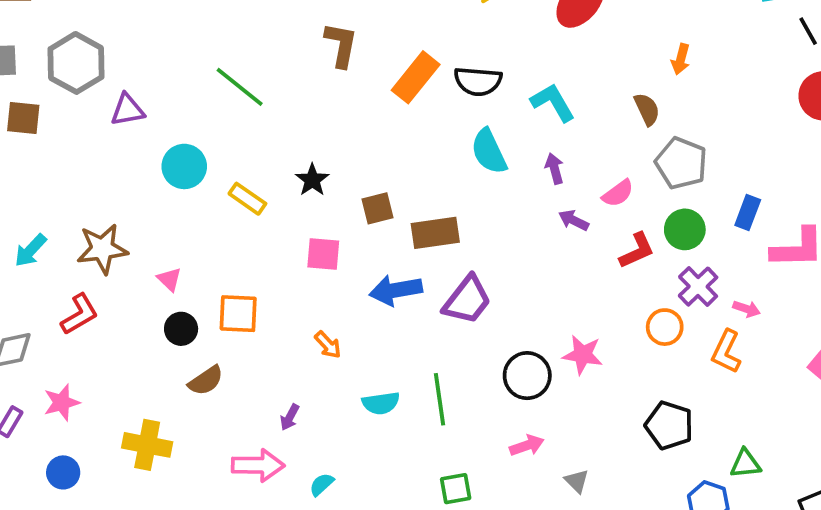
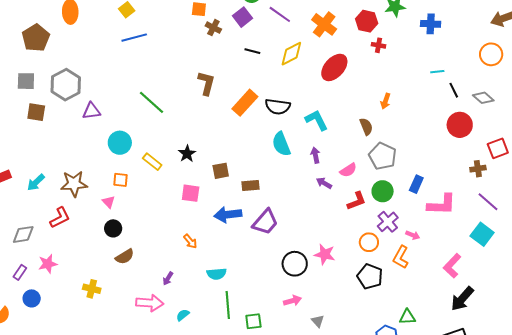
brown rectangle: (435, 233) -> (250, 185), size x0.7
orange square: (238, 314) -> (120, 180), moved, size x0.7
green line: (440, 399) -> (228, 305), moved
black pentagon: (669, 425) -> (370, 276), moved
yellow cross: (147, 445) -> (92, 289), size x0.7
blue circle: (63, 472) -> (32, 298), moved

